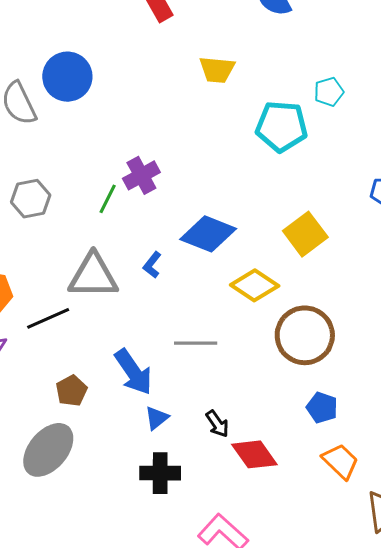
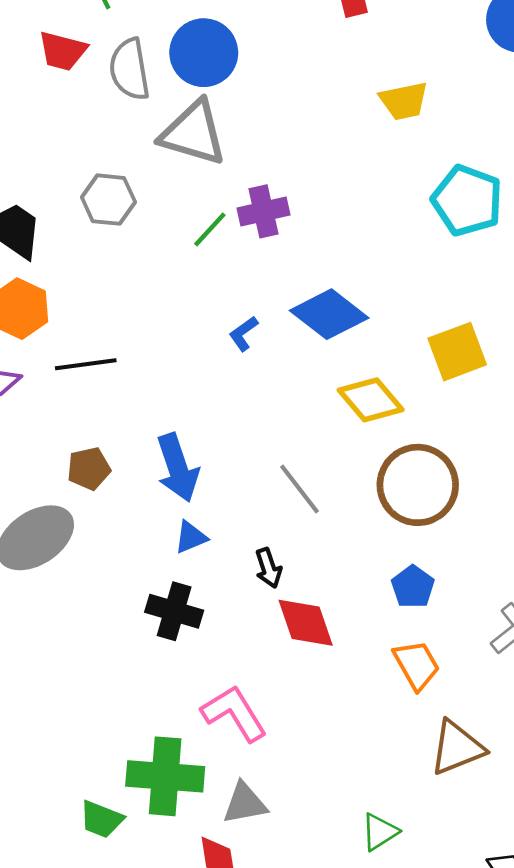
yellow trapezoid: (217, 70) -> (404, 101), turned -33
gray triangle: (93, 276) -> (193, 133), moved
gray line: (196, 343) -> (299, 489), moved, turned 36

